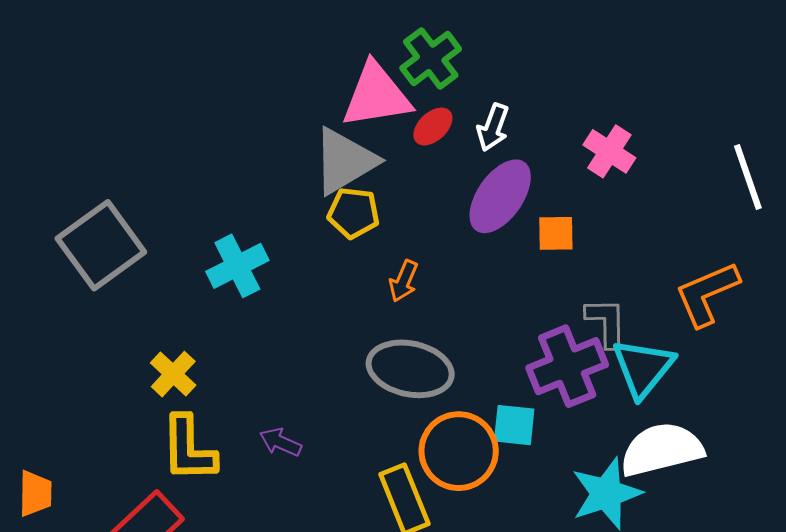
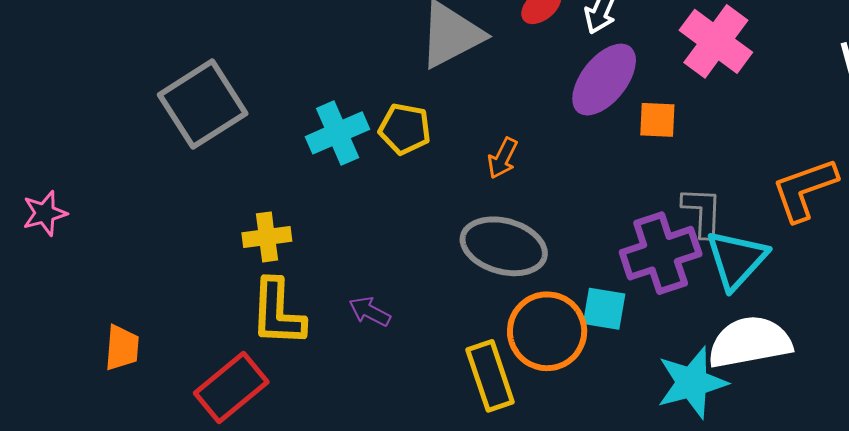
pink cross: (609, 151) -> (716, 41), size x1.4
yellow pentagon: (353, 213) -> (405, 129), moved
yellow cross: (173, 374) -> (267, 237), turned 36

